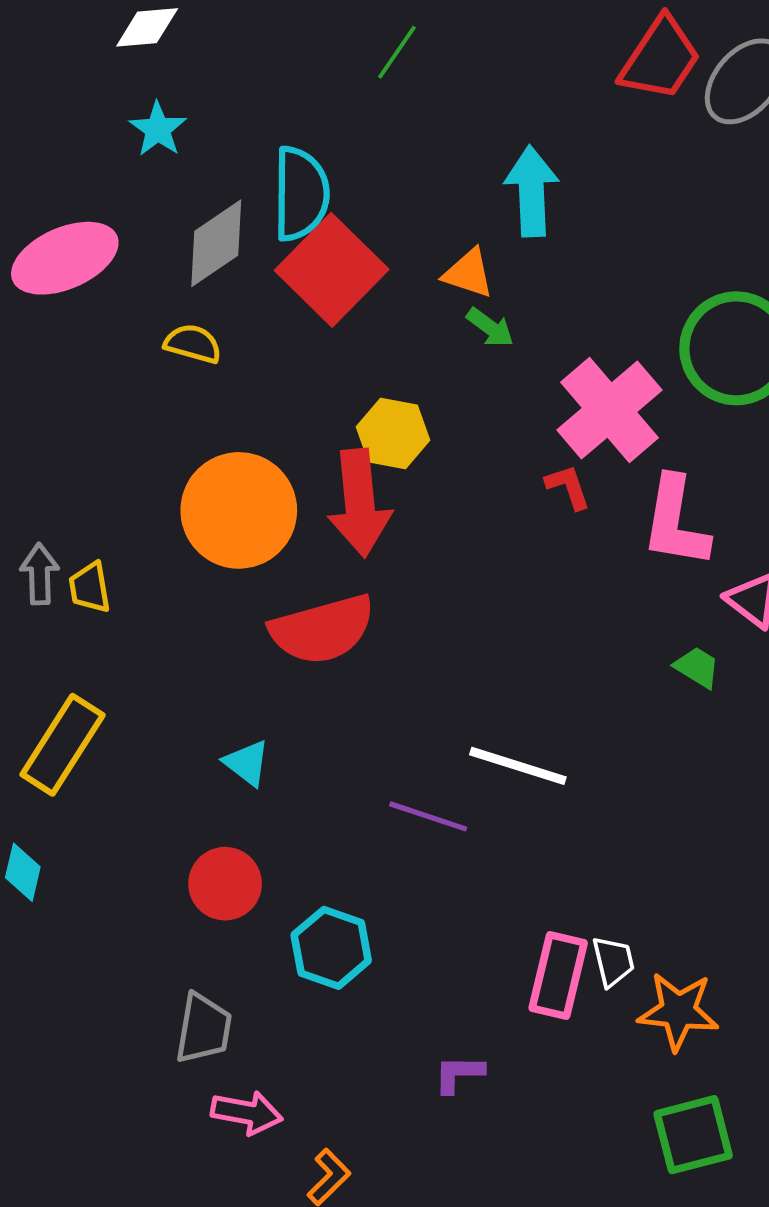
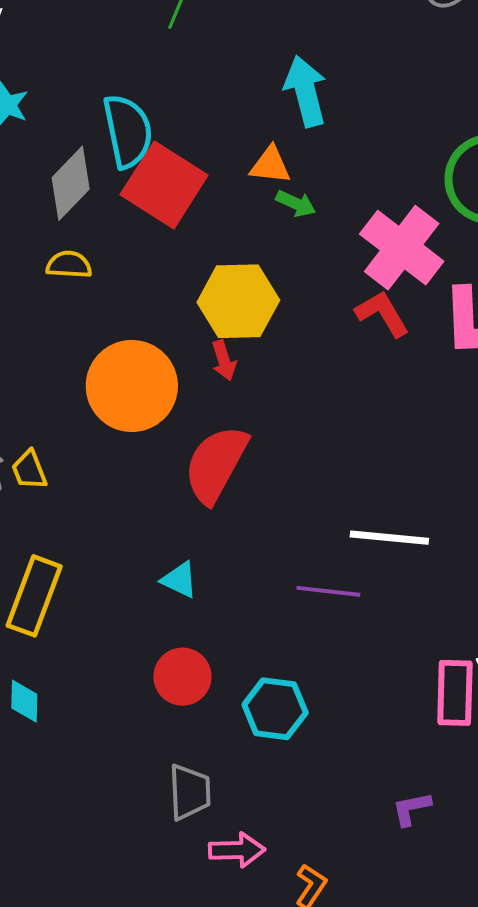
yellow hexagon: (393, 433) -> (238, 301), size x1.4
red L-shape: (568, 487) -> (382, 314), size x1.4
red arrow: (360, 503) -> (224, 360), size x0.5
red semicircle: (322, 629) -> (216, 464), turned 146
purple L-shape: (459, 1074) -> (411, 809), moved

